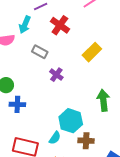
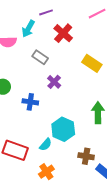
yellow rectangle: (92, 52) -> (92, 63), turned 72
blue cross: (17, 104) -> (30, 102), moved
brown cross: (86, 141) -> (86, 156), moved

